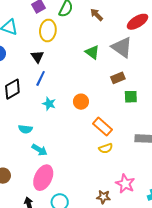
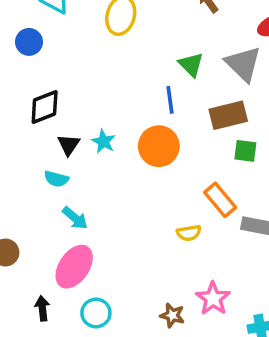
black triangle: (37, 57) -> (69, 145), moved
blue line: (41, 78) -> (170, 100), moved, turned -42
brown rectangle: (118, 78) -> (228, 115), size x1.5
orange circle: (81, 102) -> (159, 146), size x1.5
orange rectangle: (103, 127) -> (220, 200), moved

